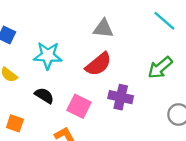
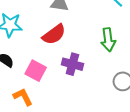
green arrow: (160, 68) -> (108, 40), turned -60

